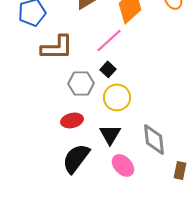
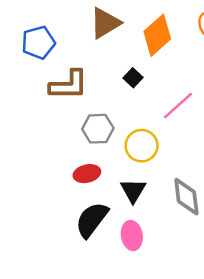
pink line: (109, 40) -> (178, 106), moved
black square: (108, 69) -> (133, 78), moved
pink ellipse: (123, 165) -> (132, 235), moved, turned 35

